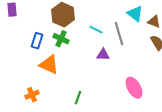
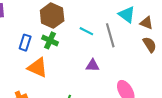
purple triangle: (103, 55) -> (93, 65), moved

